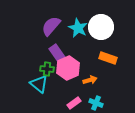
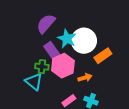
white circle: (101, 27) -> (84, 41), moved
cyan star: (78, 28) -> (67, 39), moved
orange rectangle: (108, 58) -> (103, 56), turned -54

